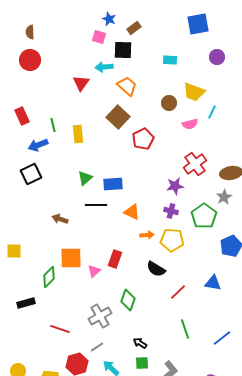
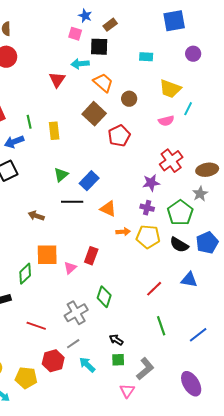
brown circle: (169, 103) -> (129, 99), moved
blue rectangle: (113, 184) -> (89, 181), turned -42
black semicircle: (156, 269) -> (179, 245), moved

